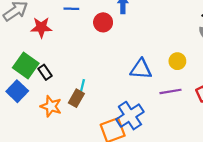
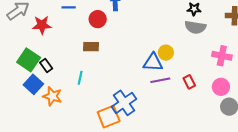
blue triangle: (141, 69) -> (153, 62), moved
blue square: (17, 91) -> (33, 84), moved
brown rectangle: (76, 98) -> (91, 47), moved, turned 63

